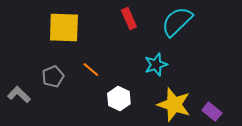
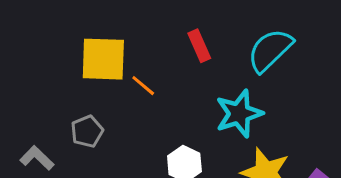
cyan star: (156, 65) -> (239, 114), size x1.4
orange line: (91, 70) -> (143, 86), moved

